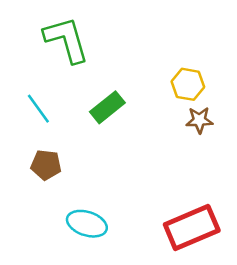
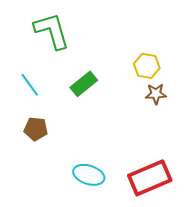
cyan ellipse: (87, 224) -> (89, 175), moved

